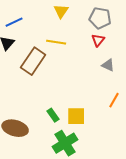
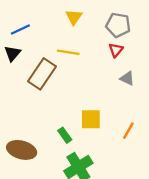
orange line: (114, 100) -> (128, 131), moved
yellow square: (76, 116) -> (91, 119), moved

